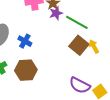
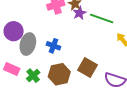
brown square: (79, 45) -> (88, 67), moved

